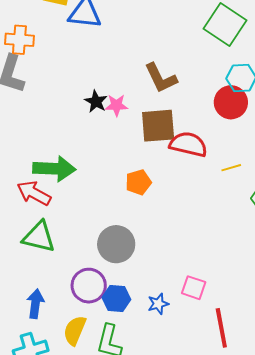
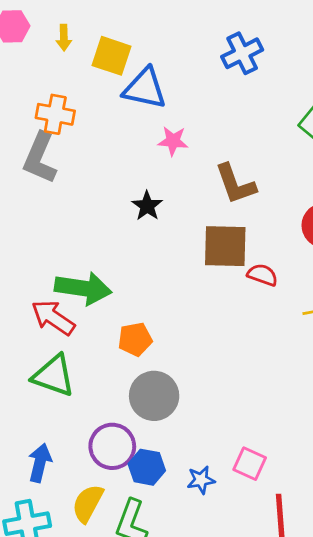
pink star: (116, 105) -> (173, 141), moved
red semicircle: (188, 144) -> (263, 275), size x0.6
orange pentagon: (138, 182) -> (135, 339), moved

